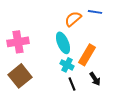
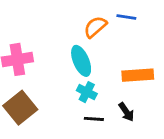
orange rectangle: (87, 55) -> (138, 75), moved, turned 55
black line: (72, 84) -> (94, 119), turned -64

